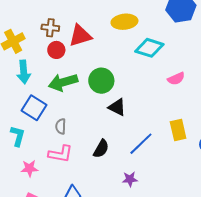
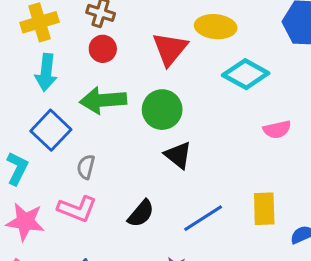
red triangle: (80, 36) -> (170, 49), moved, turned -45
pink star: (29, 168) -> (25, 222), size x1.4

